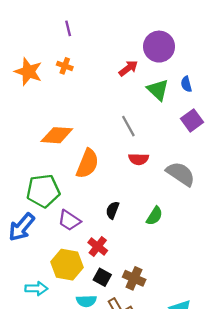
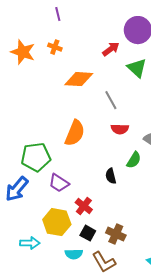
orange diamond: (57, 135) -> (79, 79), moved
black semicircle: (112, 210) -> (111, 176), moved, turned -35
green semicircle: (154, 216) -> (134, 160), moved

